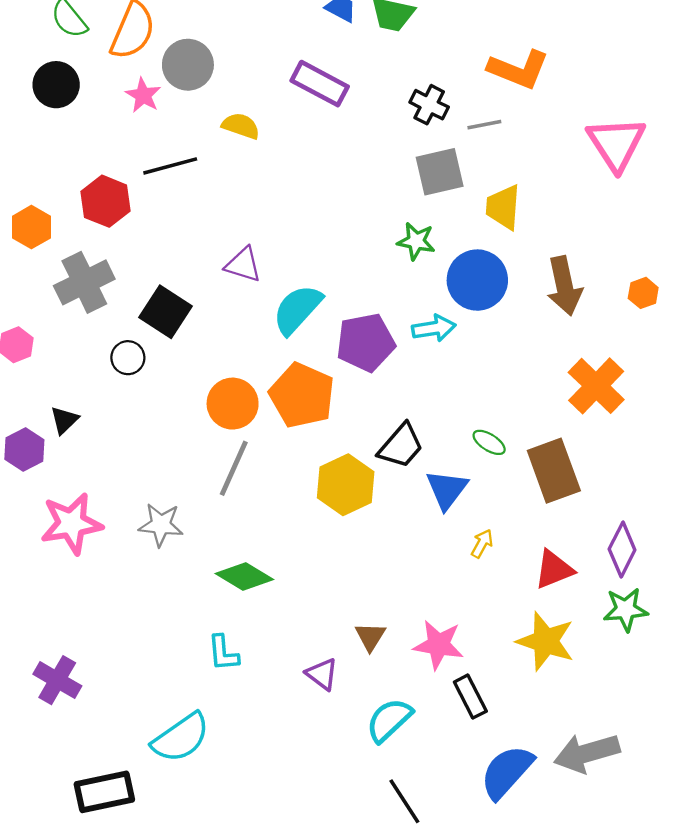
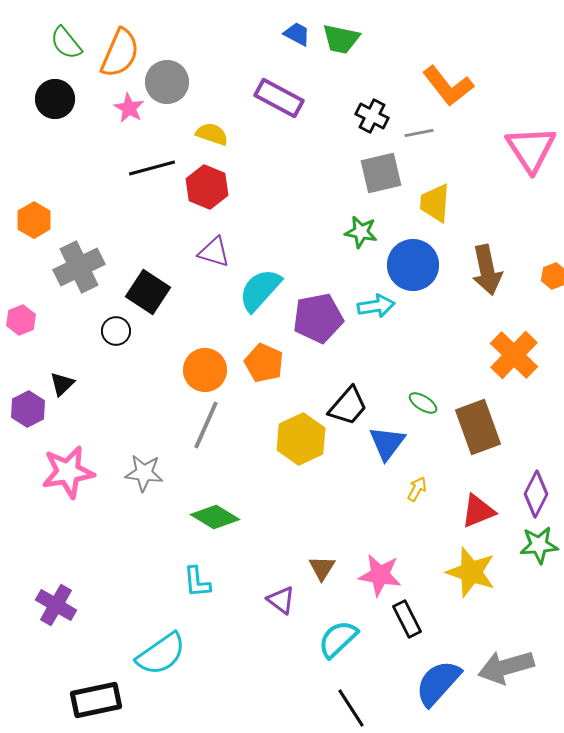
orange L-shape: (519, 69) -> (448, 86), turned 30
red hexagon: (106, 201) -> (207, 187), moved
orange pentagon: (302, 395) -> (264, 363), size x0.7

